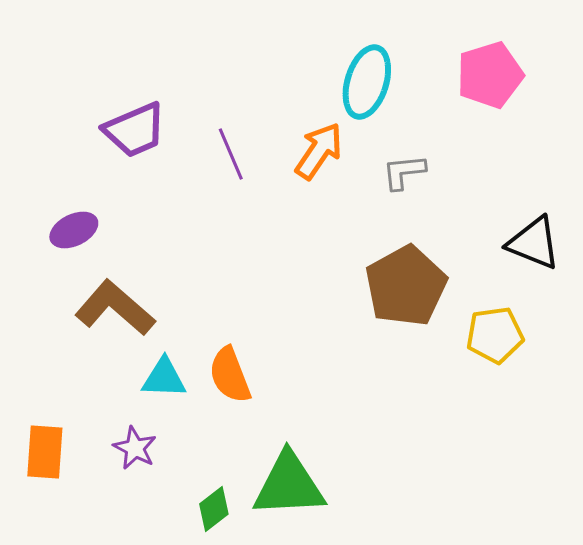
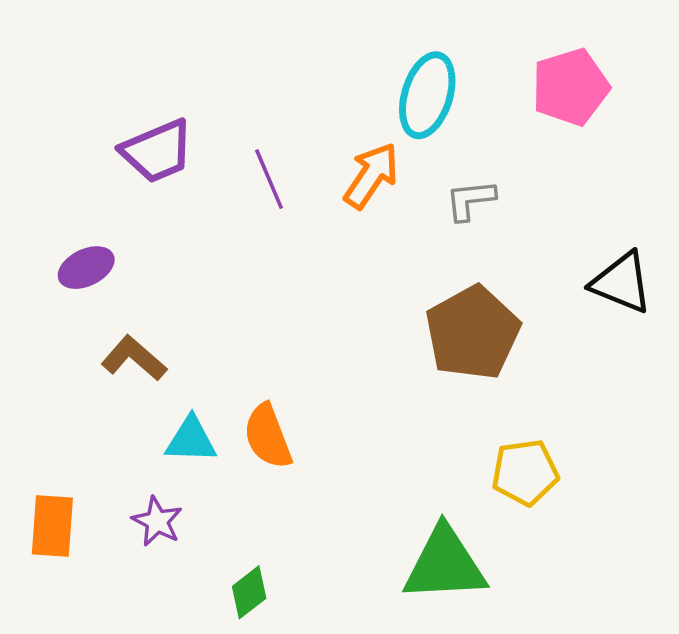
brown L-shape: (115, 308) -> (134, 358), size x0.7
yellow pentagon: (495, 335) -> (525, 472), moved
green triangle: (289, 485) -> (445, 564), moved

